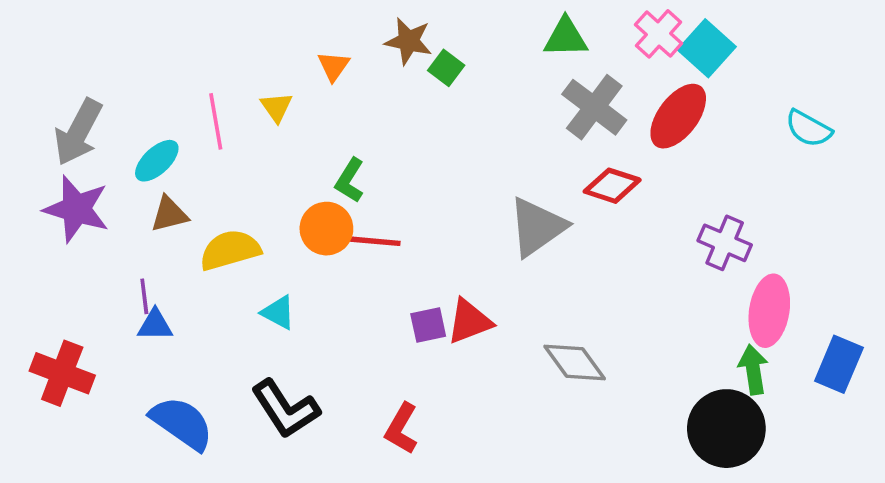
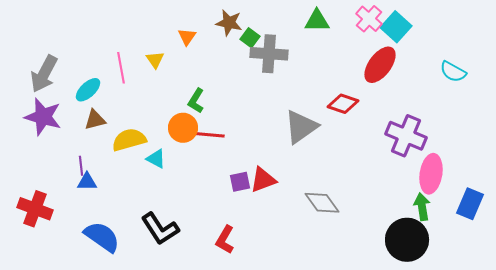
gray cross: (594, 107) -> (269, 54), moved, turned -33
purple cross: (725, 243) -> (406, 136), size x1.4
cyan triangle: (278, 312) -> (156, 159), moved

